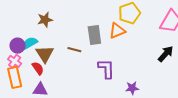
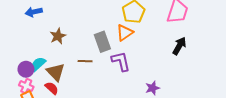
brown star: (45, 20) -> (58, 36), moved
purple L-shape: (106, 69) -> (121, 61), moved

